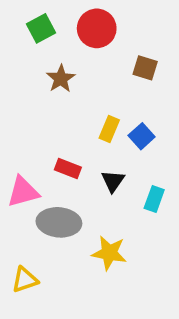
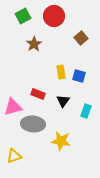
brown square: (145, 68) -> (81, 38), turned 32
yellow rectangle: (109, 129) -> (61, 72), turned -32
blue square: (142, 136) -> (79, 76), turned -32

